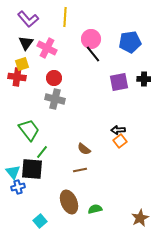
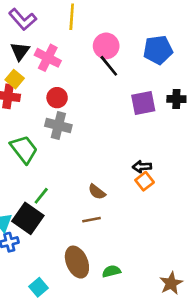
yellow square: (22, 64) -> (15, 79), turned -32
green trapezoid: (29, 130) -> (24, 149), moved
black square: (32, 169) -> (28, 218), turned 30

